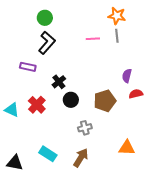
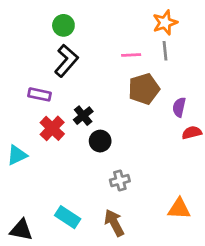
orange star: (117, 16) -> (165, 23), turned -30
brown pentagon: (105, 101) -> (144, 89), moved
red cross: (37, 105) -> (52, 128), moved
cyan triangle: (12, 110) -> (17, 155), turned -49
brown arrow: (81, 158) -> (114, 223), turned -60

